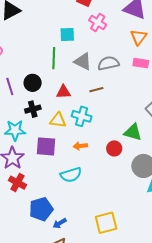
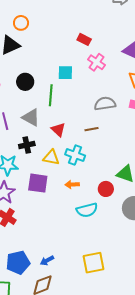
gray triangle: (83, 61) -> (31, 117), moved
black circle: (33, 83) -> (25, 82), moved
red triangle: (63, 92) -> (58, 130), turned 42
cyan semicircle: (71, 175) -> (87, 210), moved
blue pentagon: (41, 209) -> (18, 263), moved

